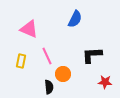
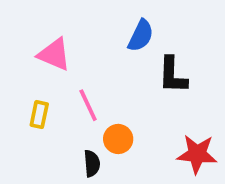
black L-shape: (92, 55) -> (173, 75), moved, turned -85
red star: (105, 82) -> (197, 154), size x1.5

